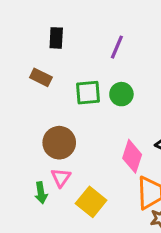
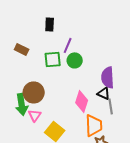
black rectangle: (56, 38) -> (50, 24), moved
purple line: (117, 47) -> (68, 45), moved
green arrow: (41, 193) -> (22, 104), moved, size x1.5

